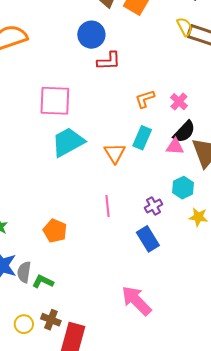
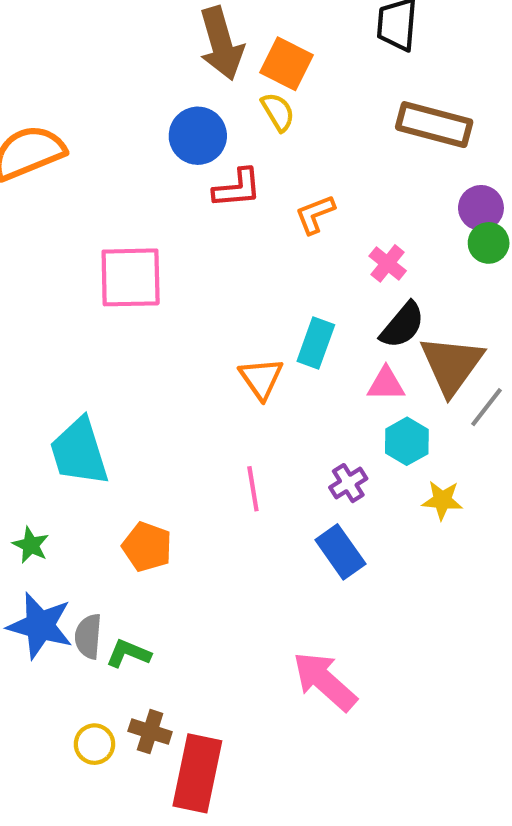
yellow semicircle: (185, 27) -> (278, 112), moved
orange L-shape: (145, 99) -> (315, 214), moved
cyan trapezoid: (68, 142) -> (79, 452), moved, turned -75
pink triangle: (175, 146) -> (386, 384), moved

